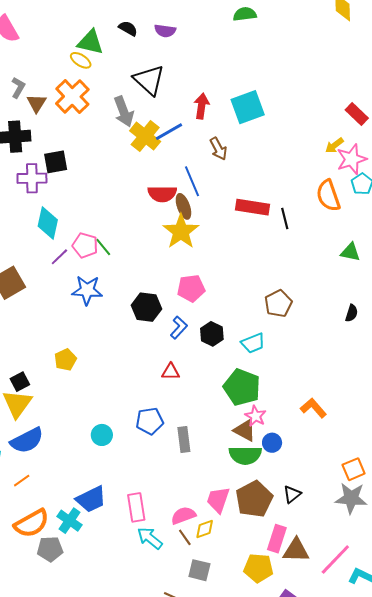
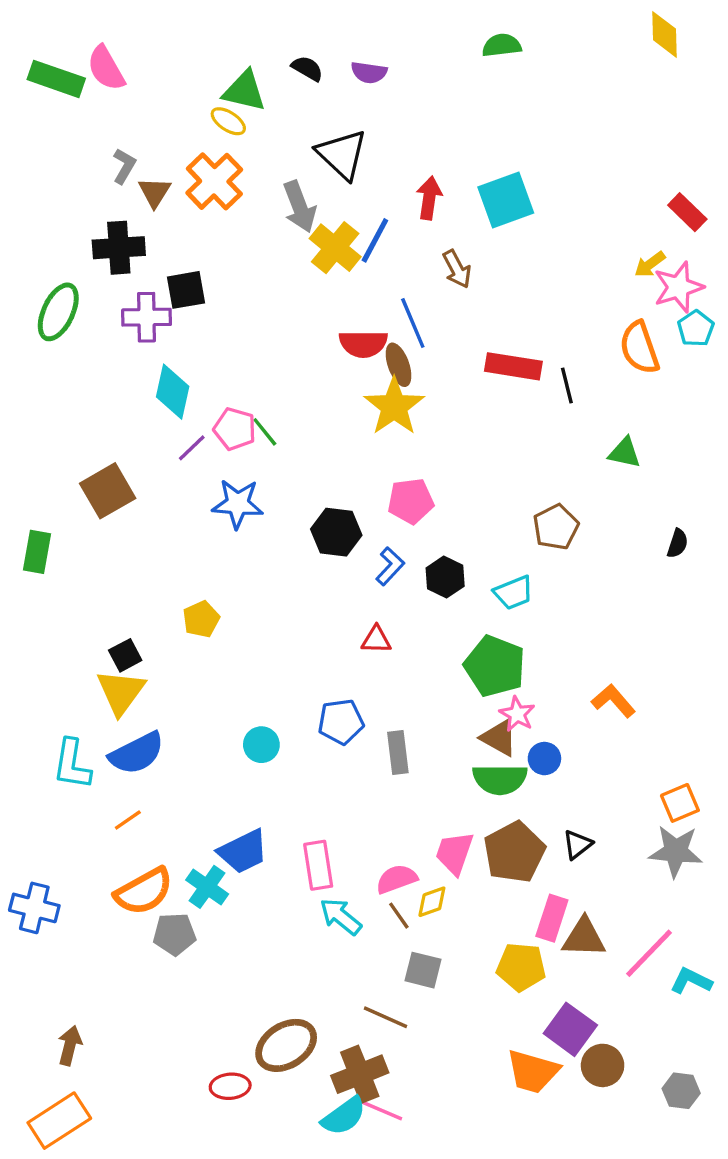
blue line: (169, 132) -> (375, 240), turned -32
green triangle: (350, 252) -> (625, 453), moved

